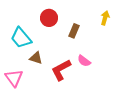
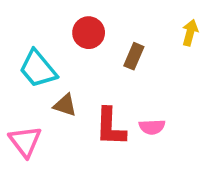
pink semicircle: (84, 61) -> (152, 127), moved, turned -40
red L-shape: (61, 70) -> (110, 127), turned -60

